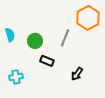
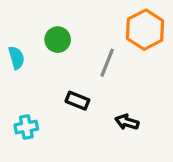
green circle: (35, 41) -> (58, 40), moved
black arrow: (77, 74) -> (127, 122), turned 72

